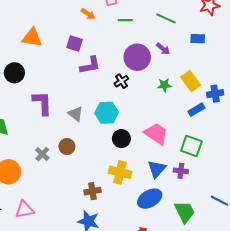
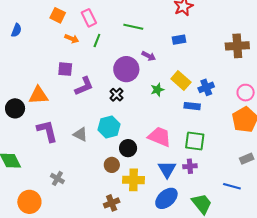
green line: (166, 18) -> (133, 27), moved
green line: (125, 20) -> (97, 40), moved, turned -56
orange triangle: (32, 37) -> (38, 95), moved
blue rectangle: (196, 110) -> (192, 106), turned 49
brown circle: (67, 146) -> (112, 165), moved

